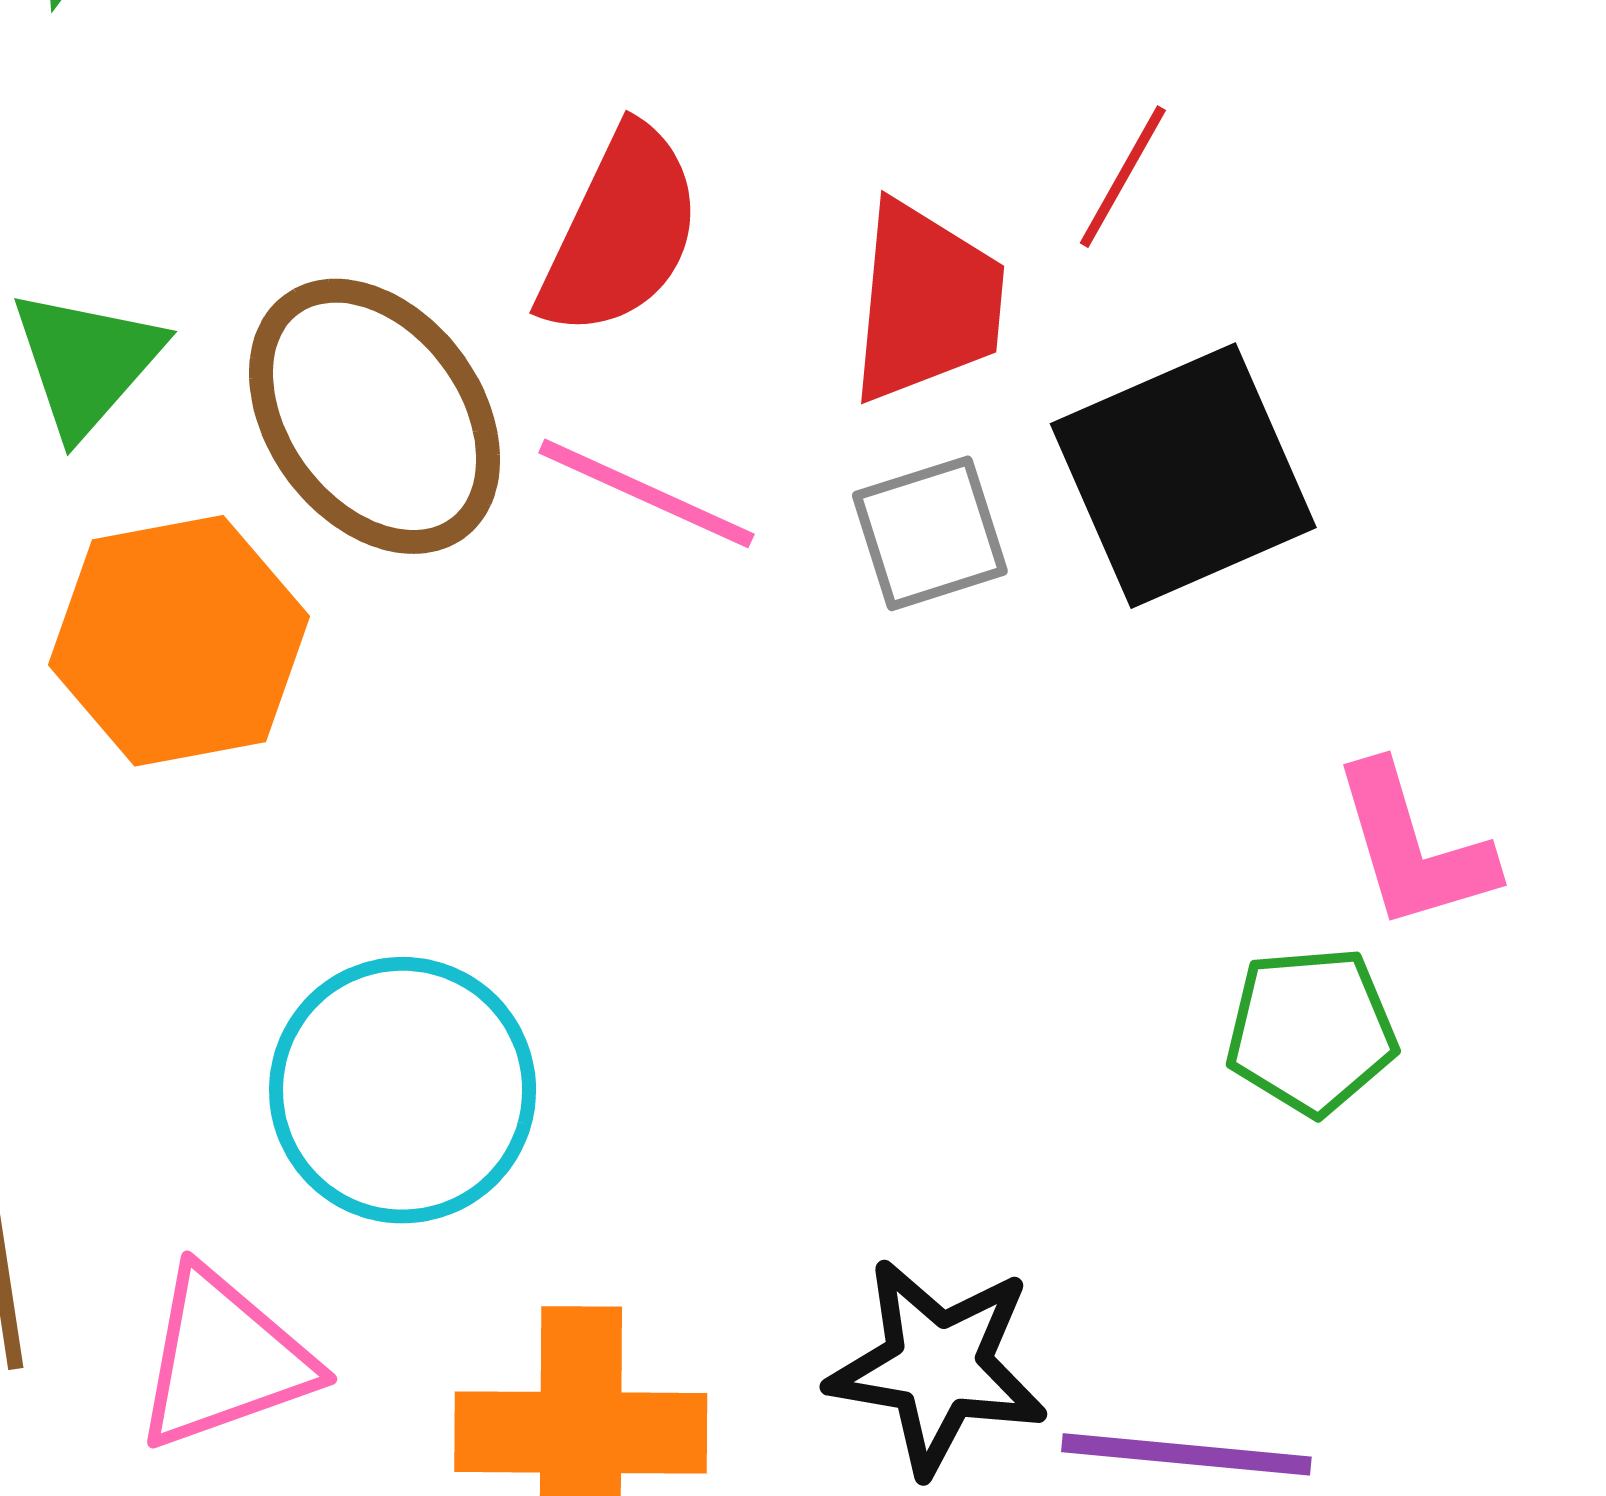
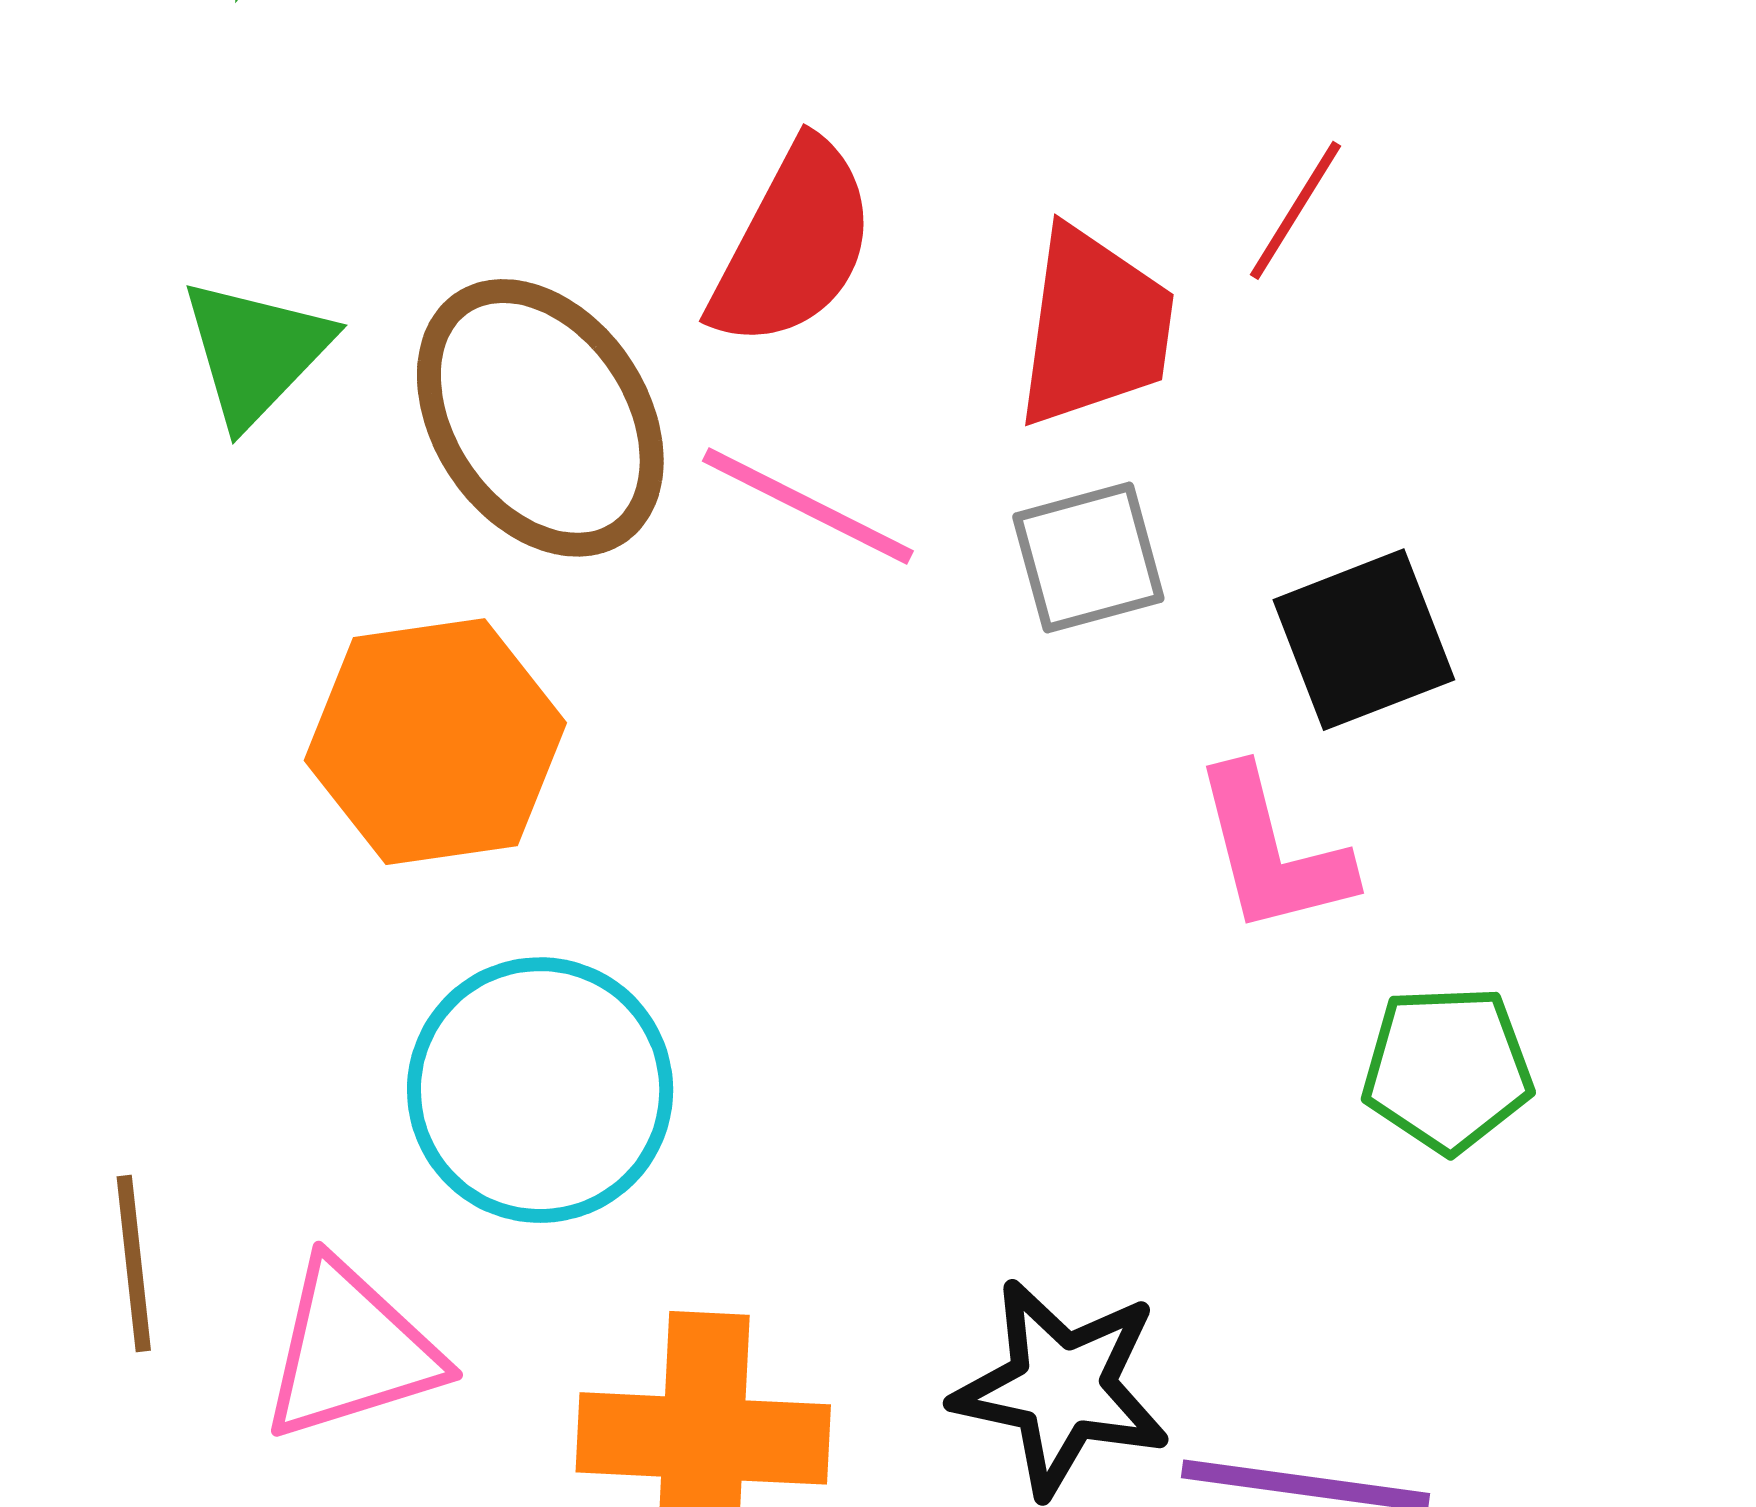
black square: (1183, 476) -> (1364, 640), moved, size x0.7
orange hexagon: (179, 641) -> (435, 742), moved
pink L-shape: (1413, 847) -> (1272, 851), moved

